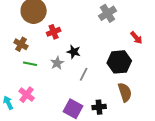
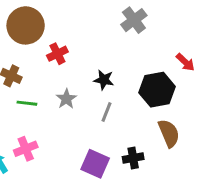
red arrow: (136, 38) -> (185, 62), moved
black star: (74, 52) -> (104, 80), moved
pink cross: (27, 95) -> (26, 149), turned 35

